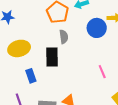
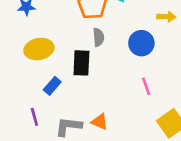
blue circle: (97, 28) -> (141, 43), moved
blue rectangle: (31, 76) -> (52, 86), turned 56

